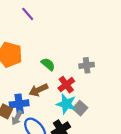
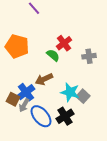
red cross: (66, 85) -> (64, 43), moved
blue cross: (19, 104) -> (26, 92), turned -30

